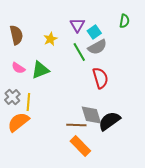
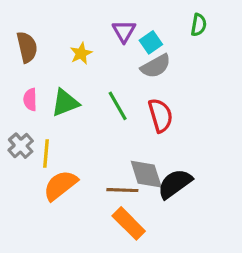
green line: (79, 52) -> (118, 106), moved
pink semicircle: (18, 68) -> (30, 100), turned 56
orange semicircle: (18, 122) -> (60, 185), moved

